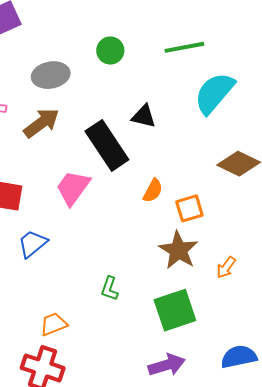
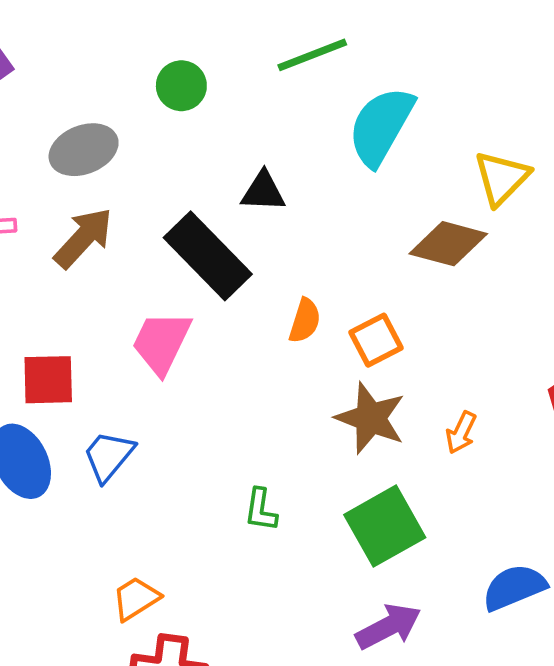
orange trapezoid: (54, 324) -> (136, 599), moved

